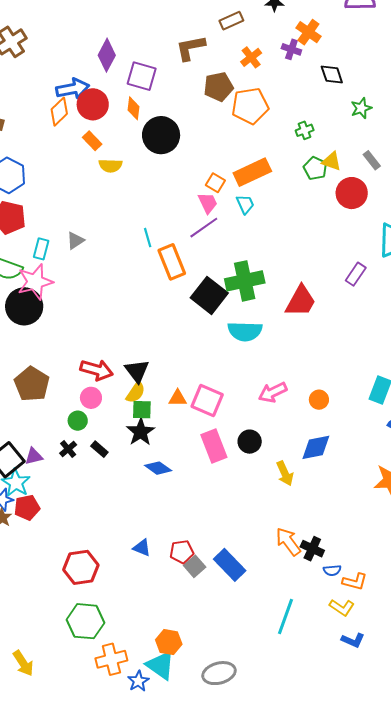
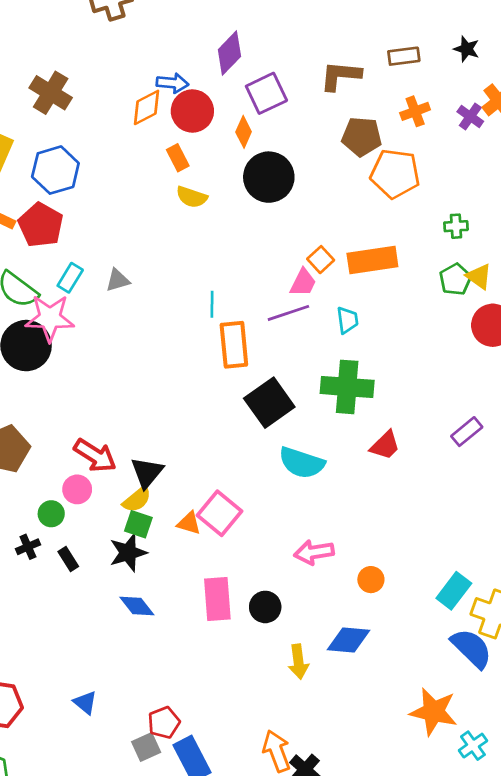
purple square: (142, 76) -> (266, 93), turned 32
blue arrow: (73, 89) -> (172, 83), size x0.7
pink trapezoid: (208, 203) -> (303, 283), turned 35
cyan trapezoid: (245, 204) -> (347, 320), moved
green cross: (245, 281) -> (347, 387), moved
red trapezoid: (301, 301) -> (385, 445), size x0.7
pink square: (207, 400) -> (219, 513), moved
red pentagon: (182, 552) -> (164, 723), moved, turned -30

